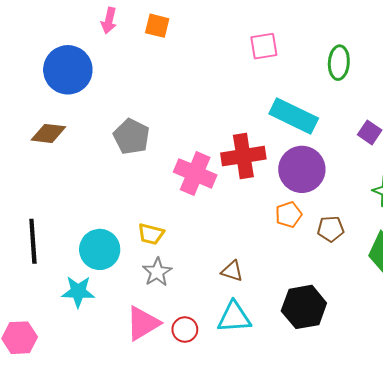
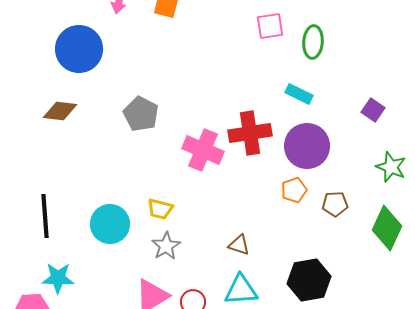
green ellipse: (339, 63) -> (313, 42), moved
cyan rectangle: (294, 116) -> (299, 94), size x0.6
cyan star: (78, 292) -> (58, 278), moved

